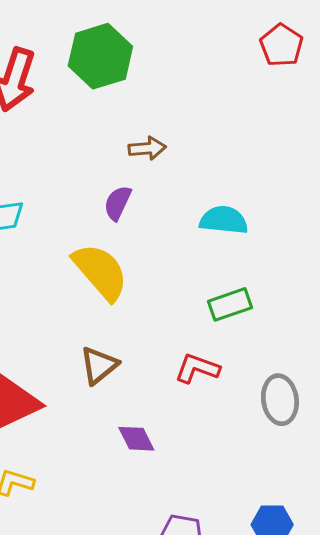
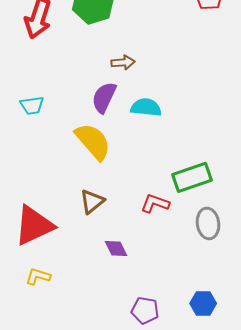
purple semicircle: (118, 203) -> (104, 97), size x1.4
cyan semicircle: (224, 220) -> (146, 107), moved
green rectangle: (230, 304) -> (192, 177), moved, size x1.4

